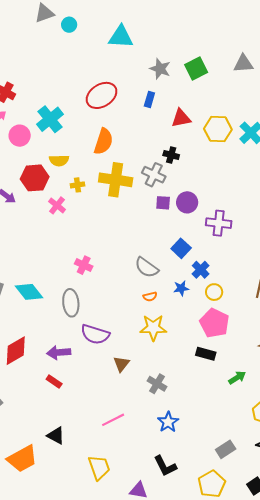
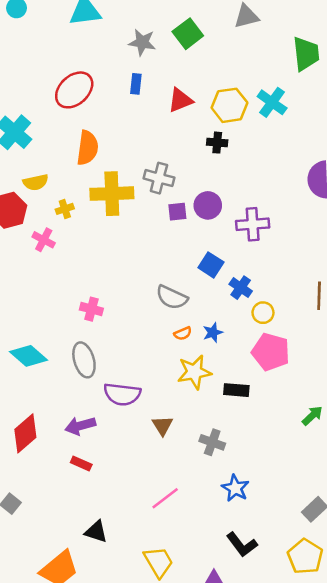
black cross: (171, 155) -> (217, 143), moved
blue star: (181, 288) -> (213, 333), moved
black rectangle: (206, 354) -> (236, 390), moved

